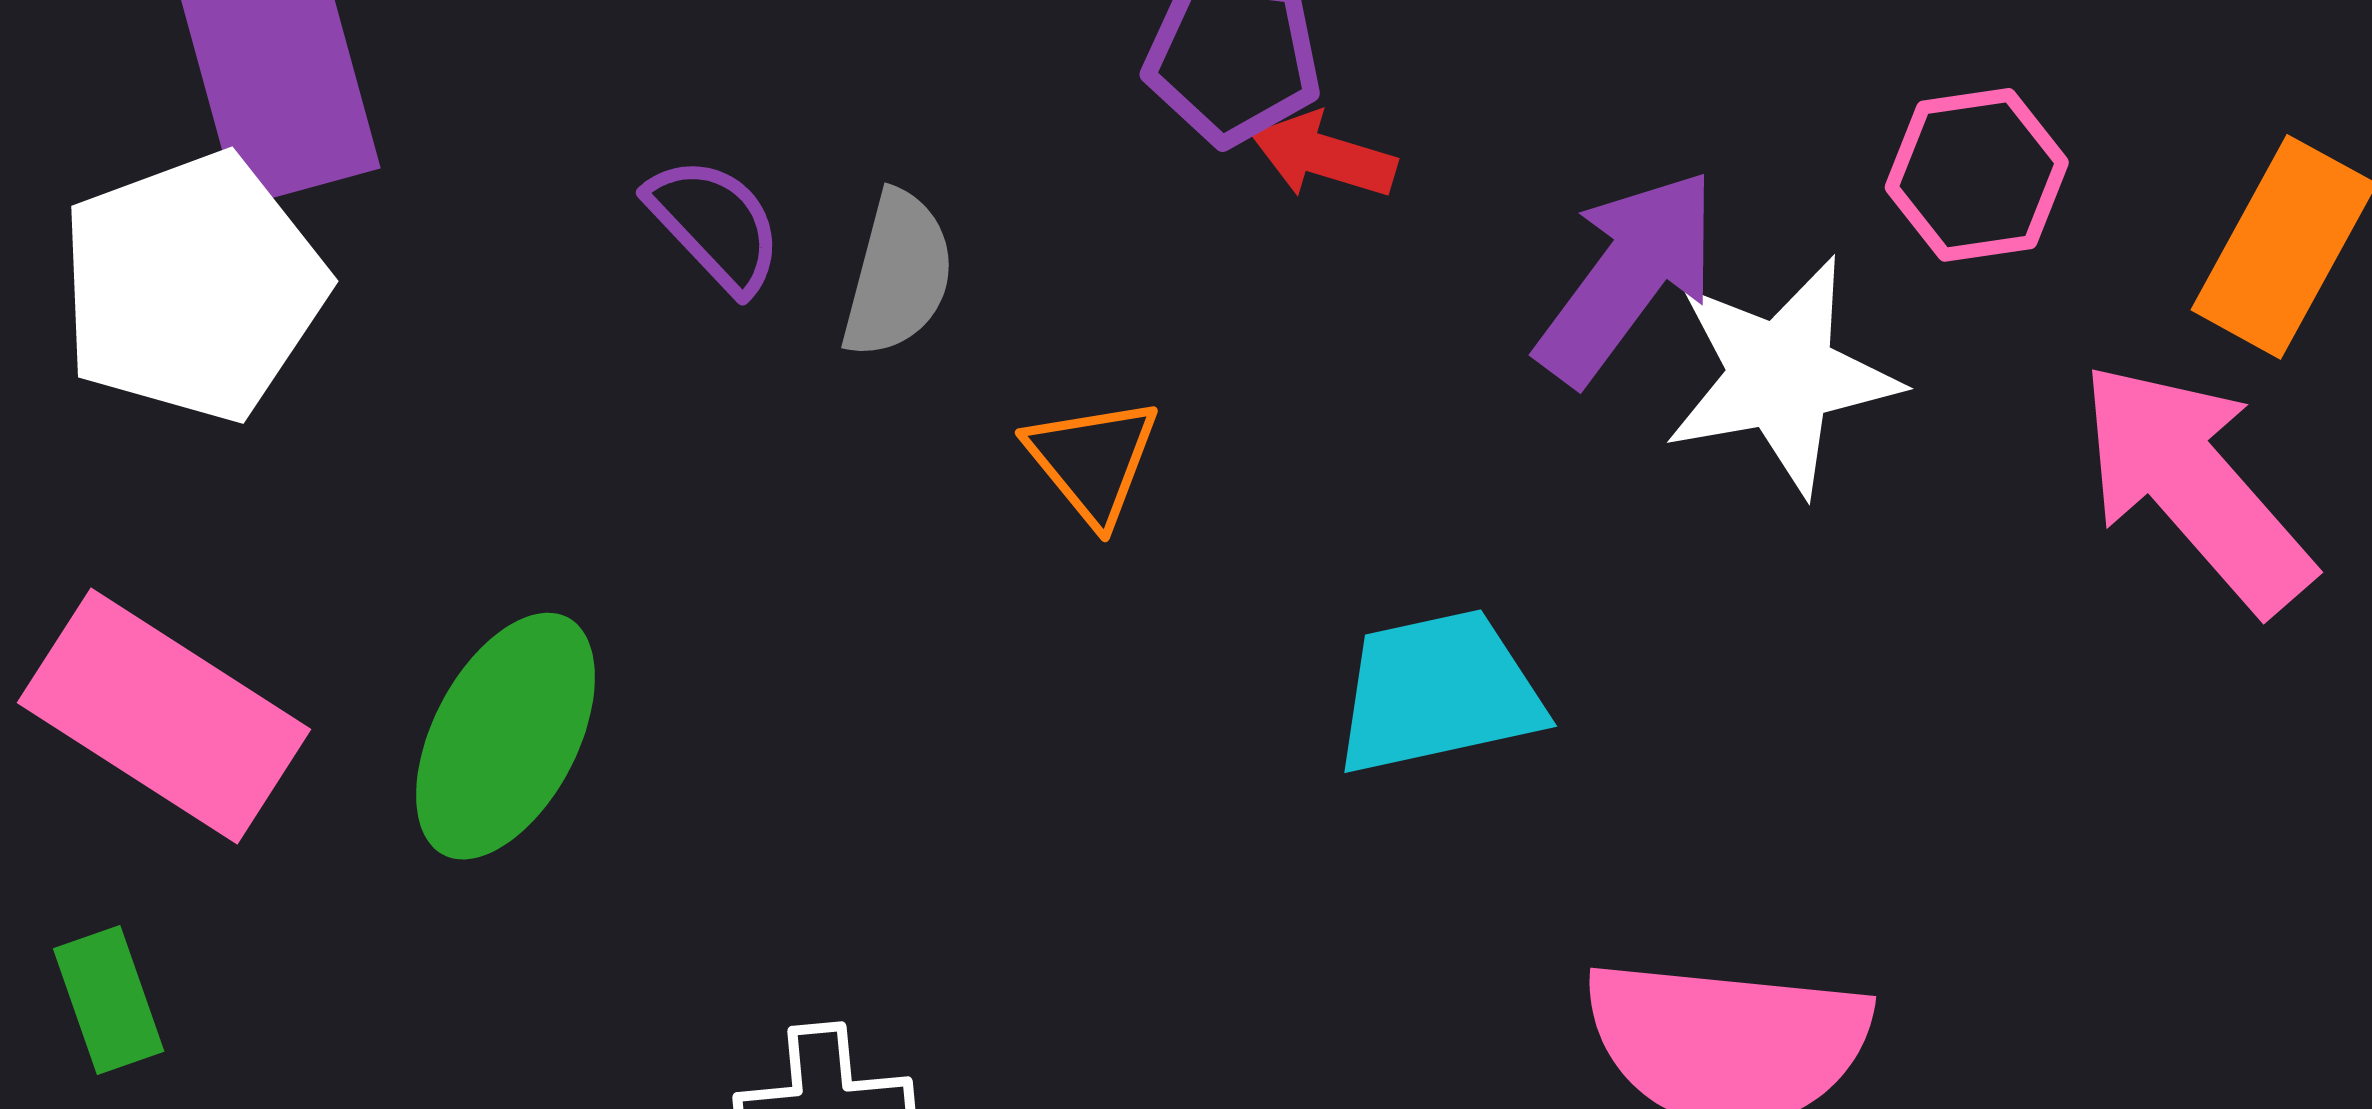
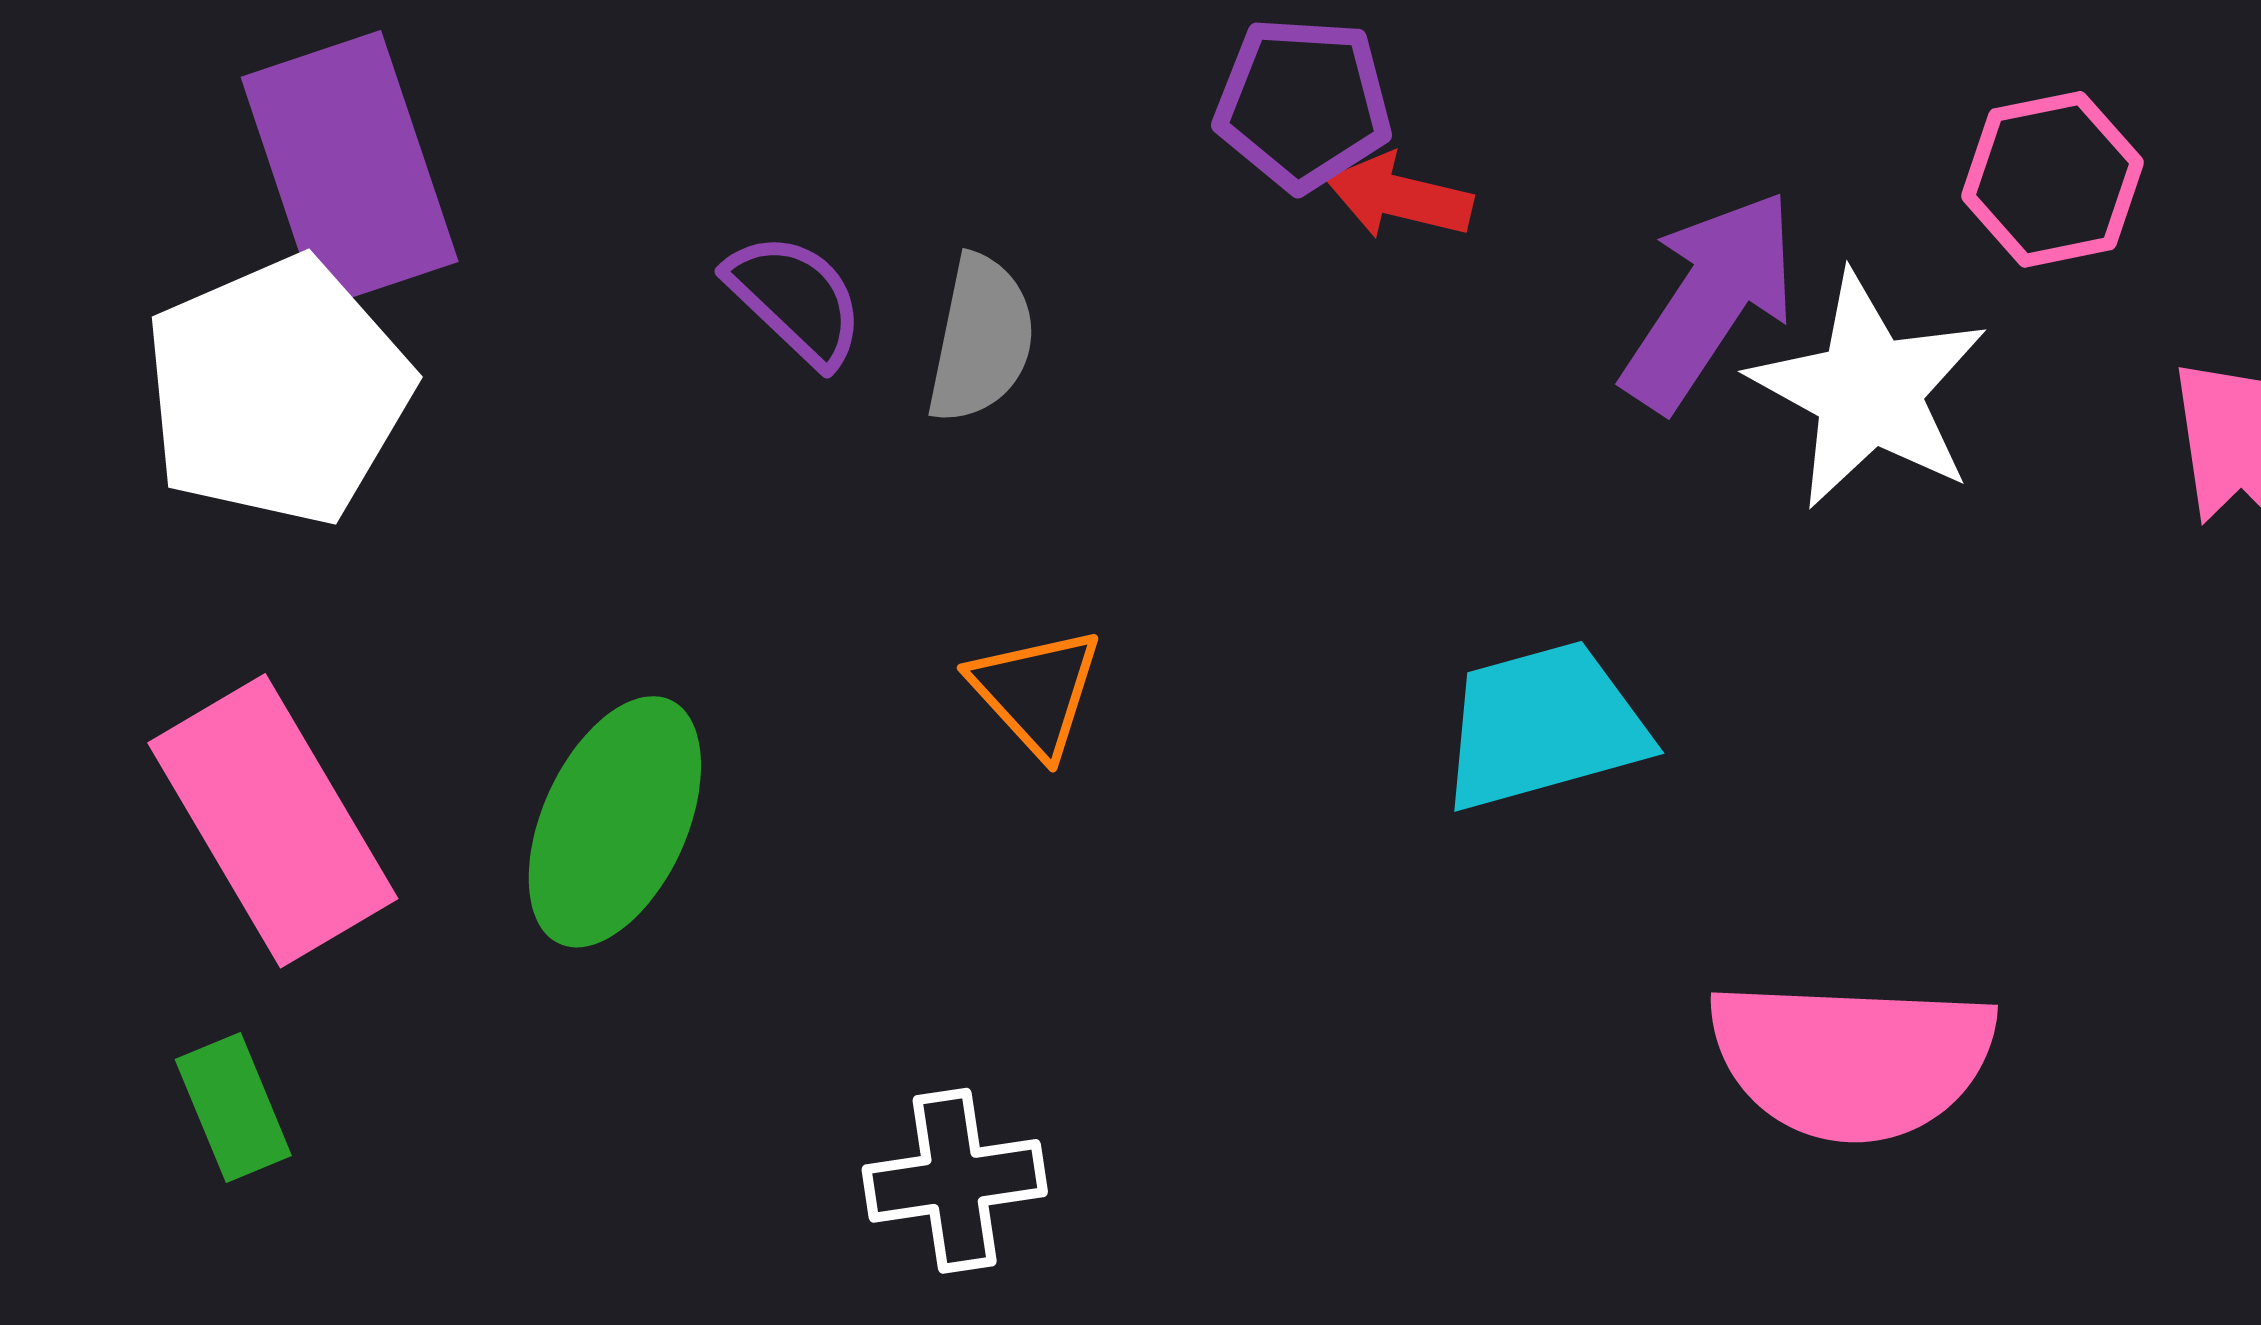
white star: (1781, 376) -> (1869, 391), turned -30
orange triangle: (1093, 460) -> (1036, 691), moved
pink rectangle: (164, 716) -> (273, 821), turned 30

